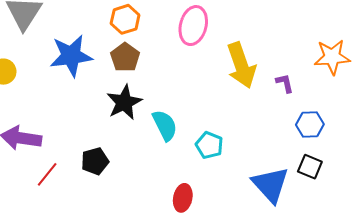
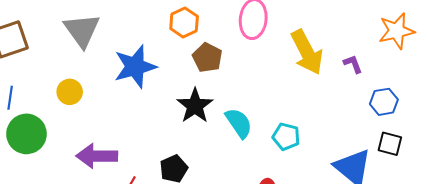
brown pentagon: (125, 57) -> (207, 58), moved

